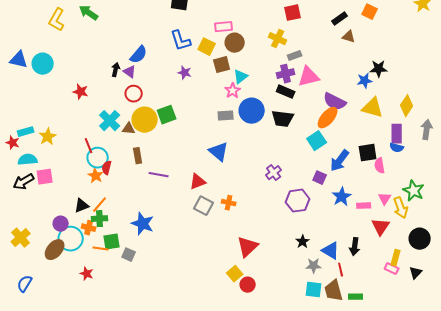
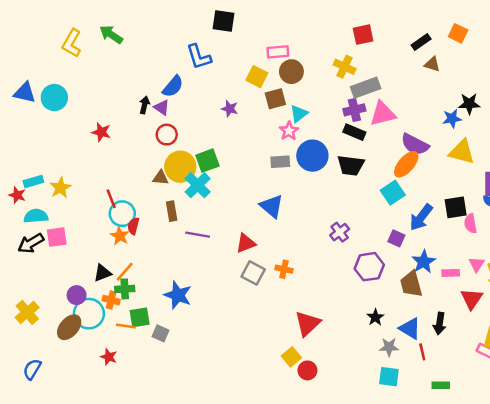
blue L-shape: (181, 41) -> (199, 57), moved
gray rectangle: (295, 56) -> (366, 88), size x1.6
cyan cross: (110, 121) -> (198, 185), moved
brown trapezoid: (334, 291) -> (411, 284), moved

